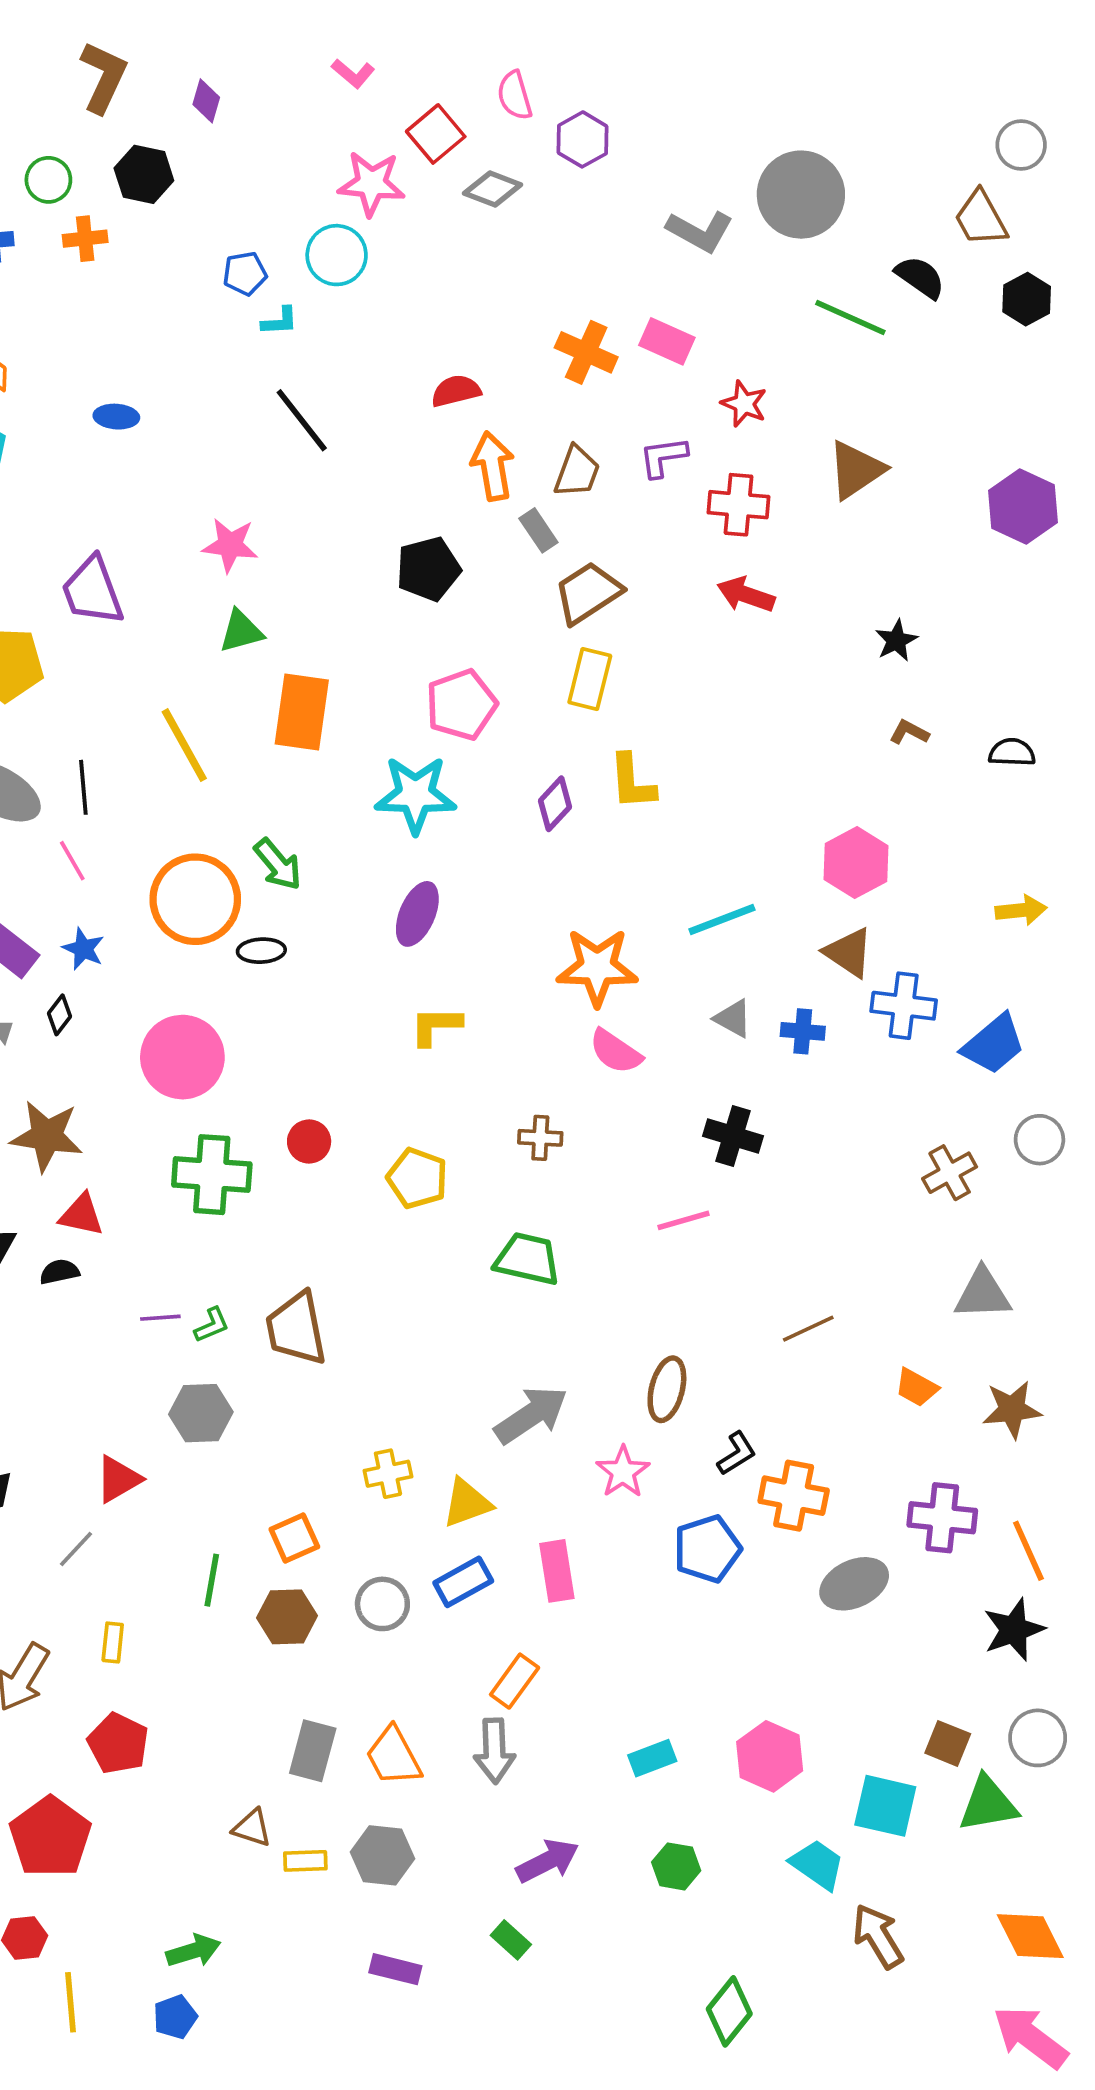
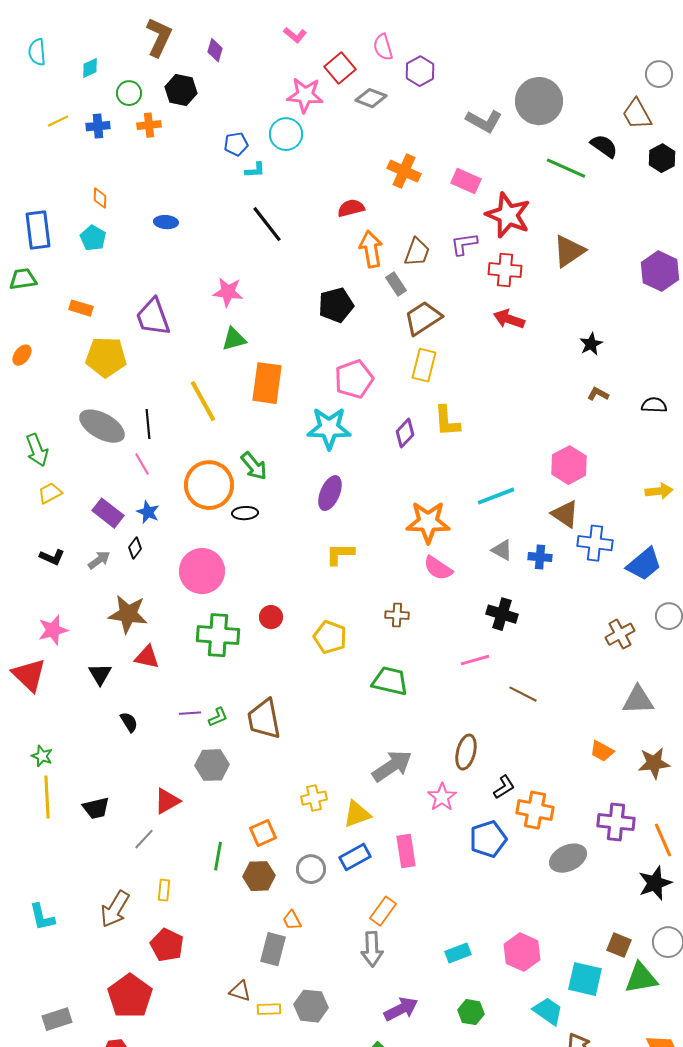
orange cross: (586, 352) -> (404, 171), moved
red star: (744, 404) -> (508, 215), size x1.8
black semicircle: (59, 1272) -> (129, 722), moved, turned 70
brown line: (808, 1329) -> (523, 694), moved, turned 52
orange trapezoid: (393, 1756) -> (292, 920), moved, size x0.6

